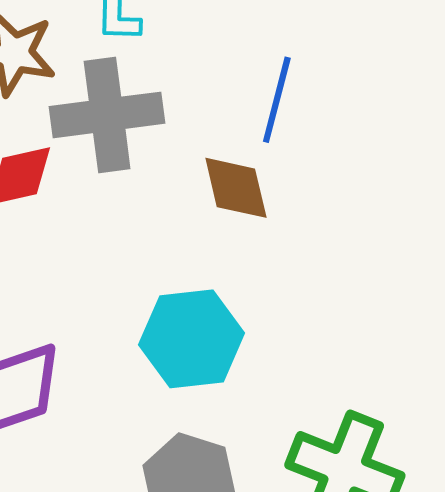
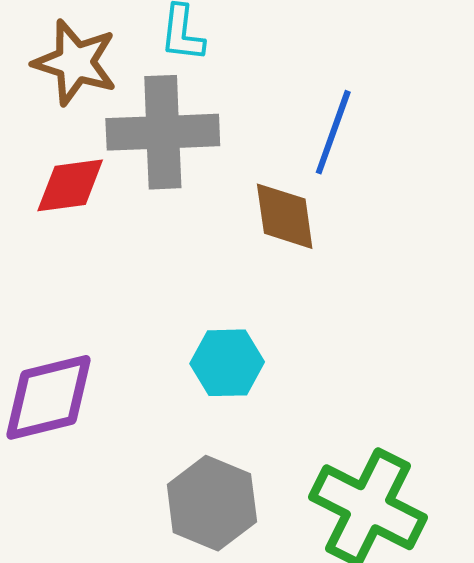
cyan hexagon: (192, 339) -> (227, 363), size x0.7

